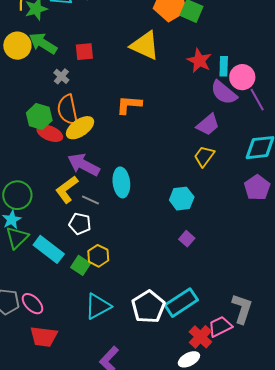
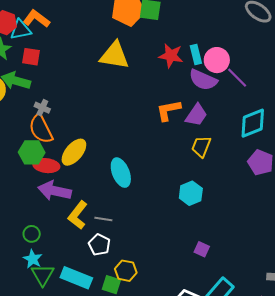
red square: (84, 52) -> (31, 57), moved, turned 30
orange L-shape: (129, 105) -> (169, 110), moved
orange semicircle: (68, 110) -> (41, 129), moved
purple arrow: (84, 165) -> (55, 191), moved
cyan ellipse: (121, 182) -> (121, 173), moved
green circle: (17, 195) -> (32, 234), size x0.6
white pentagon: (80, 224) -> (99, 245), turned 30
purple square: (187, 239) -> (202, 249), moved

